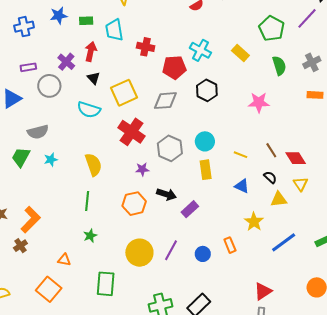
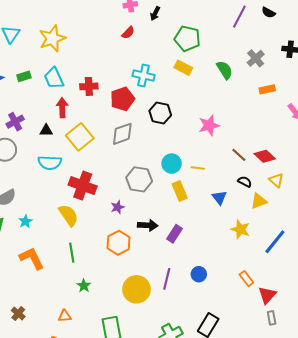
green pentagon: (272, 28) -> (187, 38), moved
red arrow: (91, 51) -> (62, 108), moved
purple cross: (66, 62) -> (15, 122), turned 36
black triangle: (94, 78) -> (46, 130), turned -32
pink star: (259, 102) -> (209, 125), moved
red cross: (132, 132) -> (83, 186), moved
yellow line: (241, 155) -> (198, 168), moved
blue triangle: (242, 186) -> (219, 198), turned 42
orange L-shape: (31, 220) -> (32, 258), moved, turned -56
orange rectangle: (230, 245) -> (246, 279), moved

